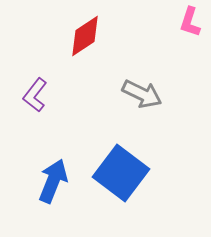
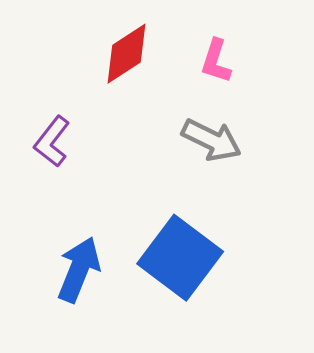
pink L-shape: (190, 22) -> (216, 61), moved

